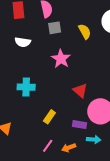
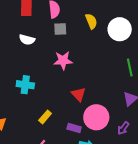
yellow semicircle: (85, 32) -> (91, 21), moved
pink star: (61, 59) -> (63, 60), turned 30

